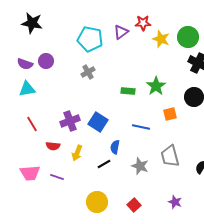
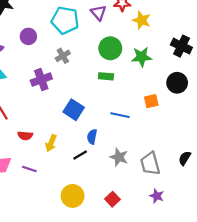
purple triangle: (121, 32) -> (98, 13), turned -35
green circle: (188, 37) -> (110, 48), moved
purple circle: (46, 61) -> (28, 36), moved
green star: (156, 86) -> (142, 57), moved, turned 30
purple cross: (70, 121) -> (41, 80), moved
gray trapezoid: (170, 156) -> (150, 164), moved

